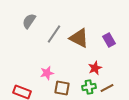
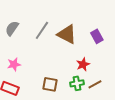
gray semicircle: (29, 21) -> (12, 28), moved
pink star: (47, 73) -> (14, 64), moved

